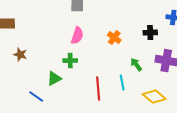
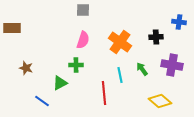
orange cross: (114, 38) -> (120, 42), size x1.6
brown star: (20, 55) -> (26, 68), moved
cyan line: (122, 83) -> (120, 75), moved

